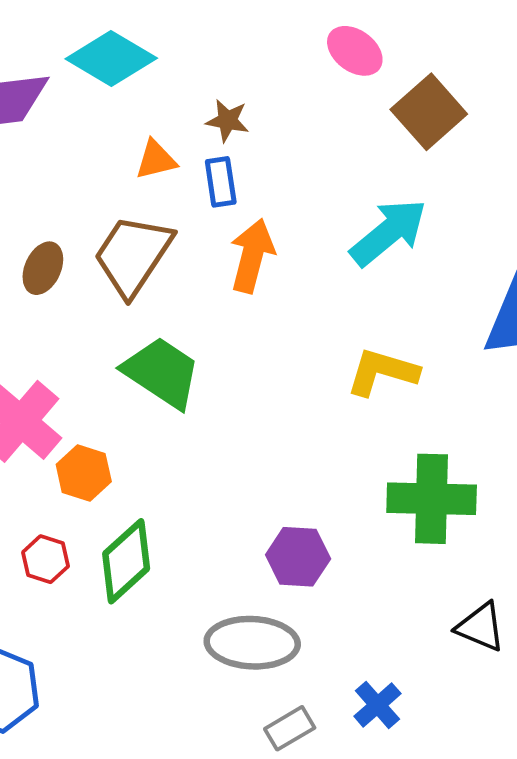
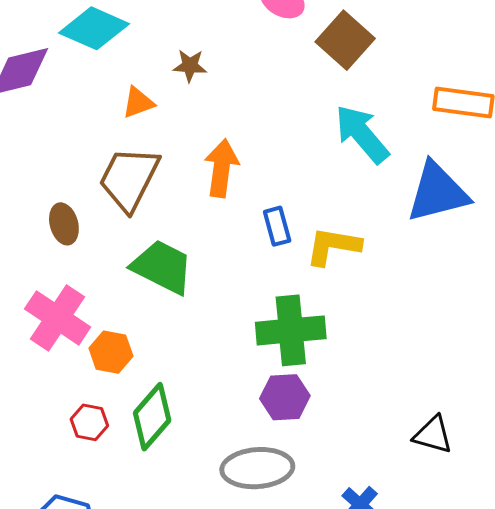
blue rectangle: (221, 182) -> (277, 226), moved
cyan arrow: (389, 232) -> (362, 134), moved, turned -84
brown ellipse: (43, 268) -> (64, 224), moved, turned -33
green cross: (432, 499) -> (291, 330), moved

